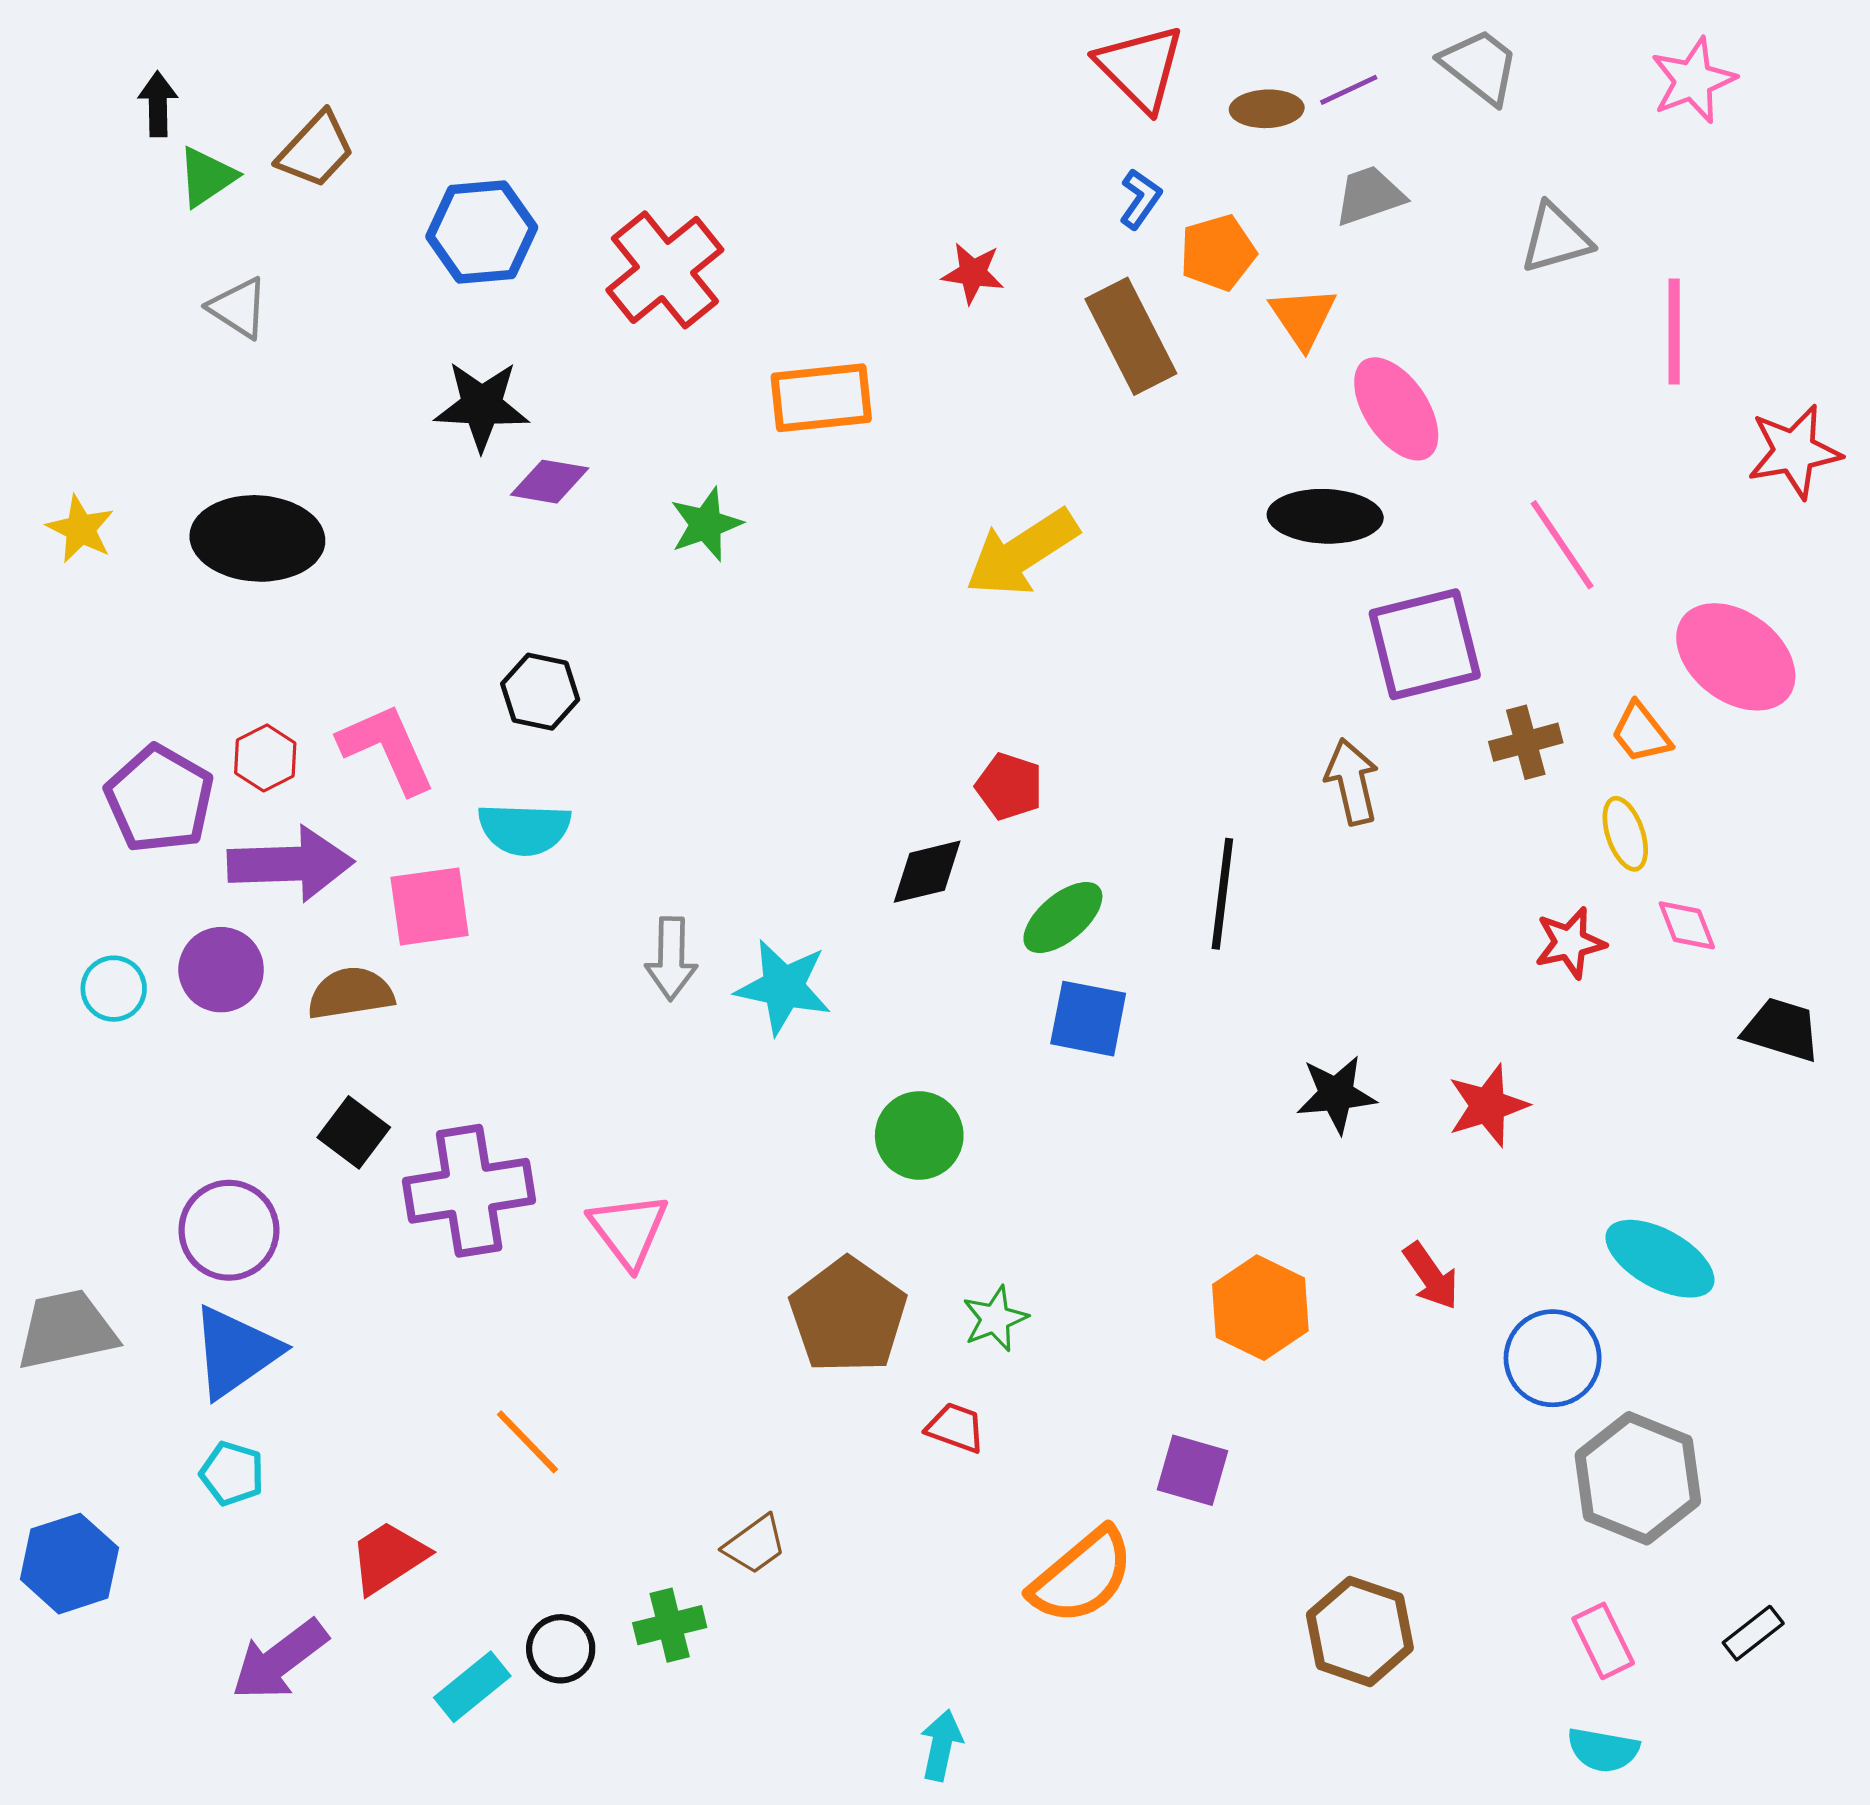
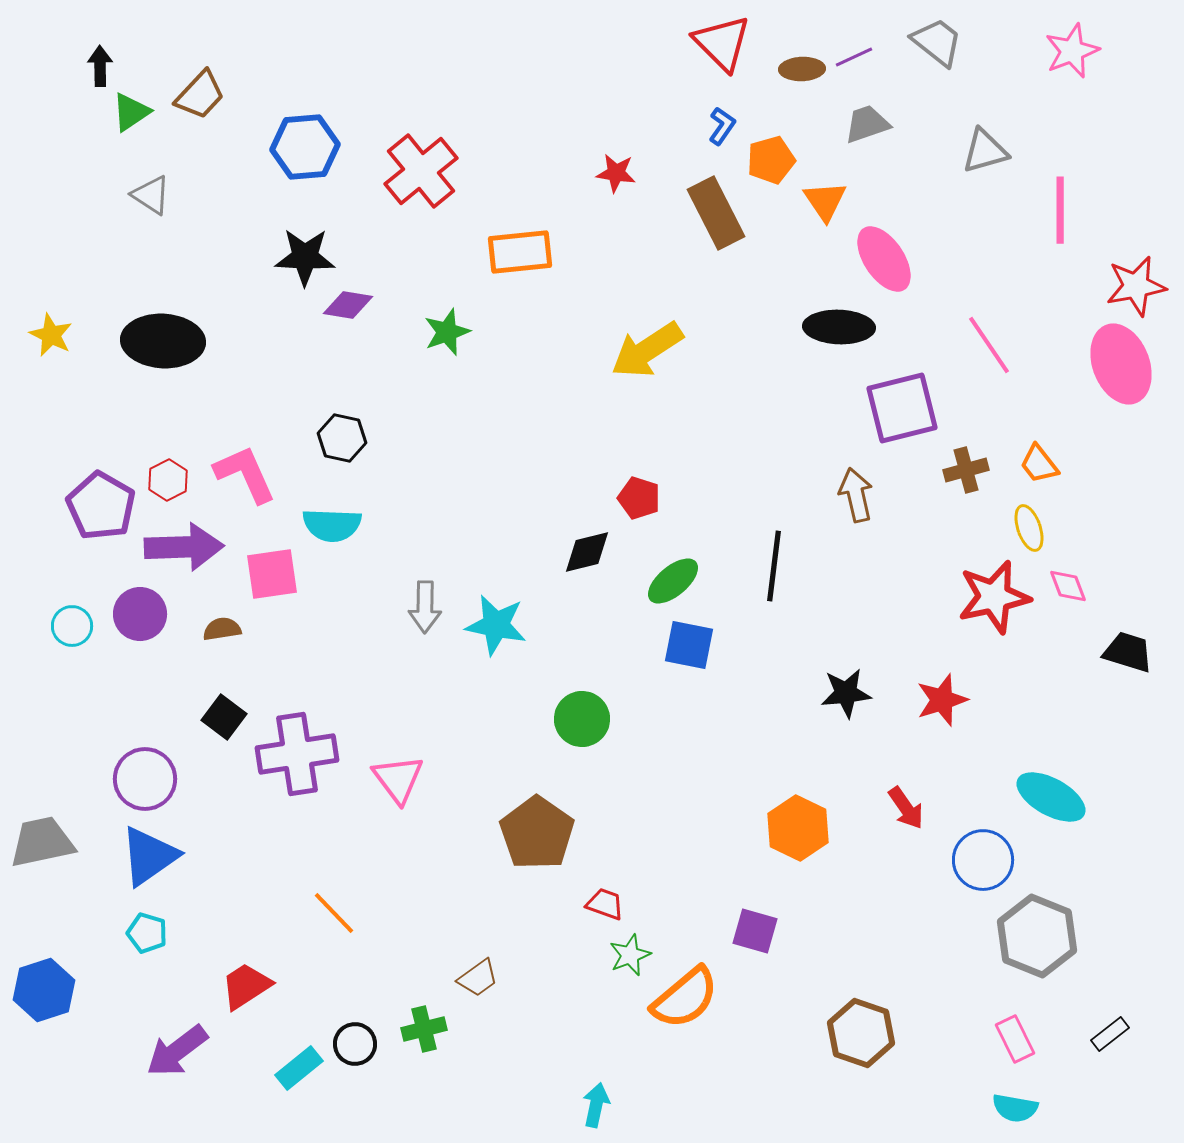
pink ellipse: (1736, 657) -> (1121, 364), moved, turned 32
red star: (1570, 943) -> (994, 597), size x1.6
brown semicircle: (351, 993) -> (222, 629), size x0.7
green star: (995, 1319) -> (630, 955), moved

